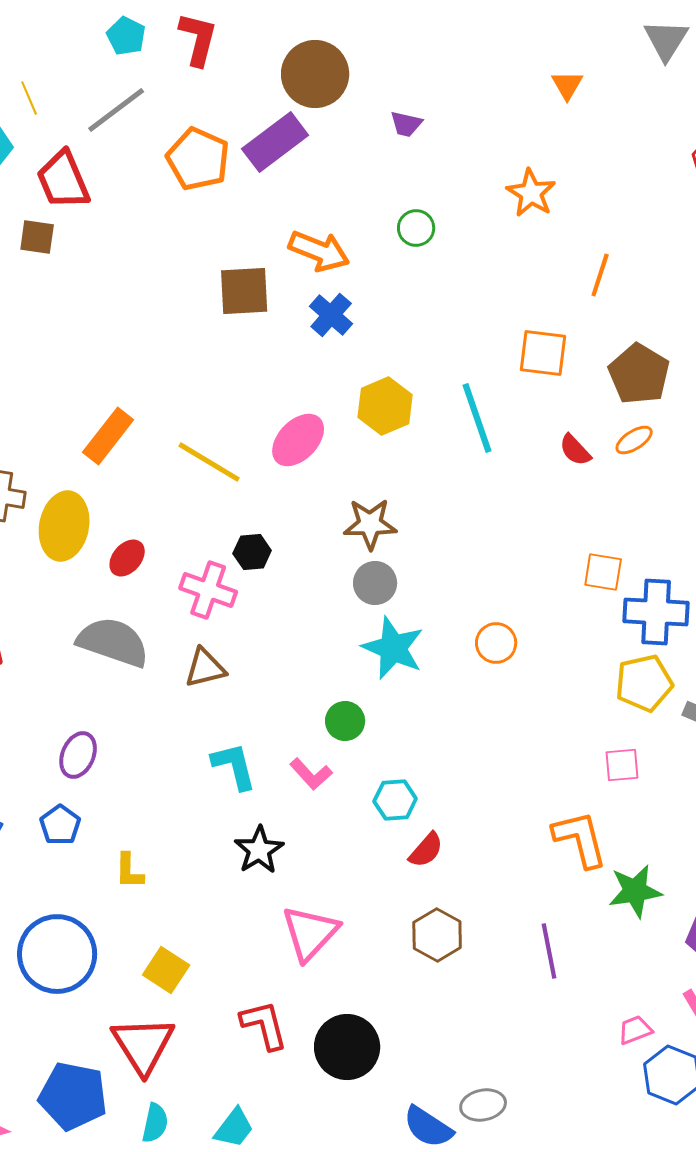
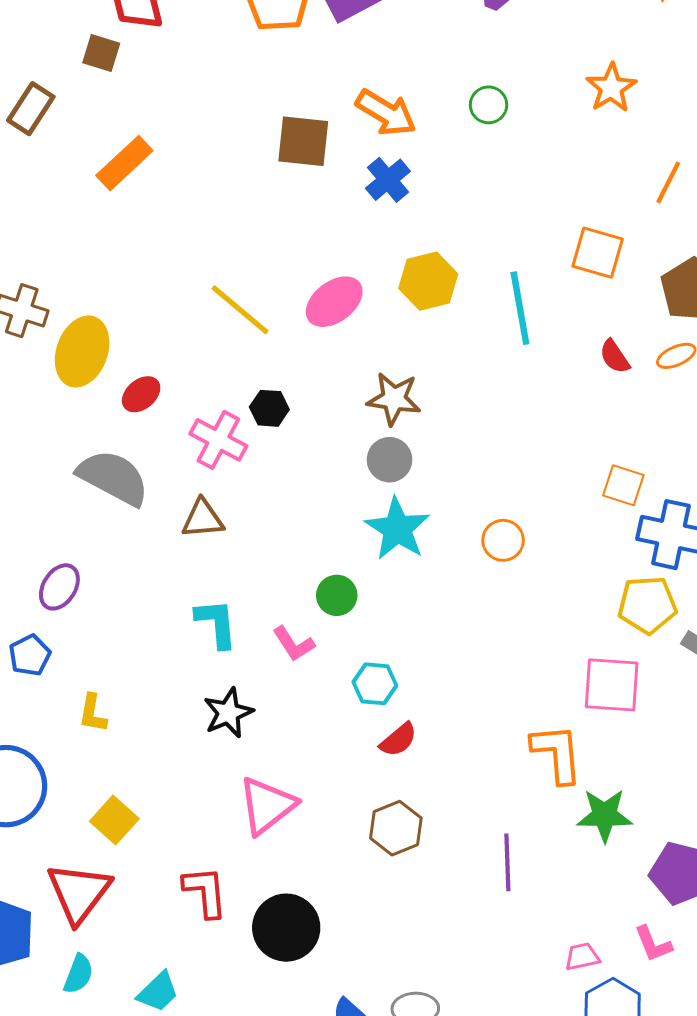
orange rectangle: (108, 436) -> (124, 163), moved
pink square: (622, 765) -> (612, 685), size x1.6

